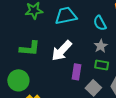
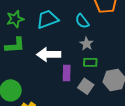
green L-shape: (30, 49) -> (15, 45), moved
white arrow: (62, 51) -> (49, 54), turned 55

